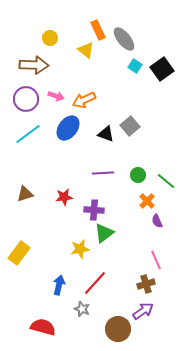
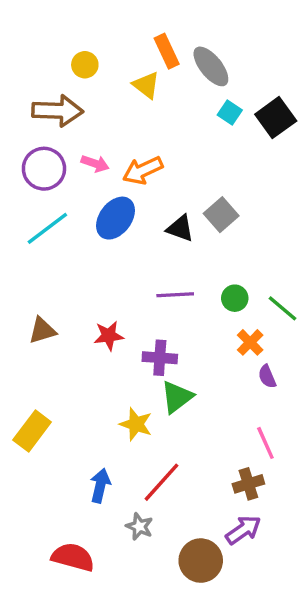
yellow star: (80, 249) -> (136, 424), turned 30

